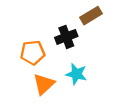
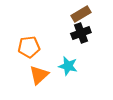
black cross: (66, 37) -> (81, 33), moved

